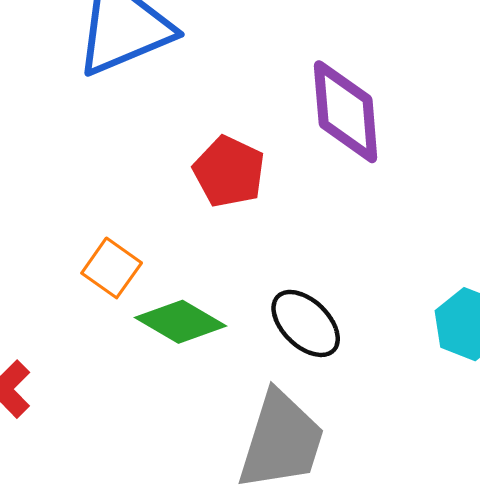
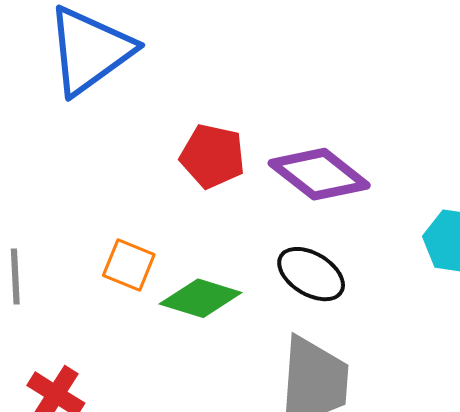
purple diamond: (346, 112) -> (319, 174), moved, turned -34

